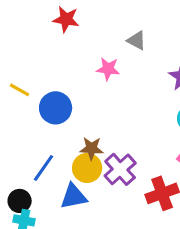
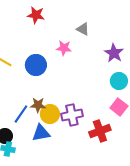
blue circle: (56, 108) -> (36, 65), moved
brown star: (92, 148) -> (38, 105), moved
purple cross: (120, 169) -> (72, 115), turned 30

